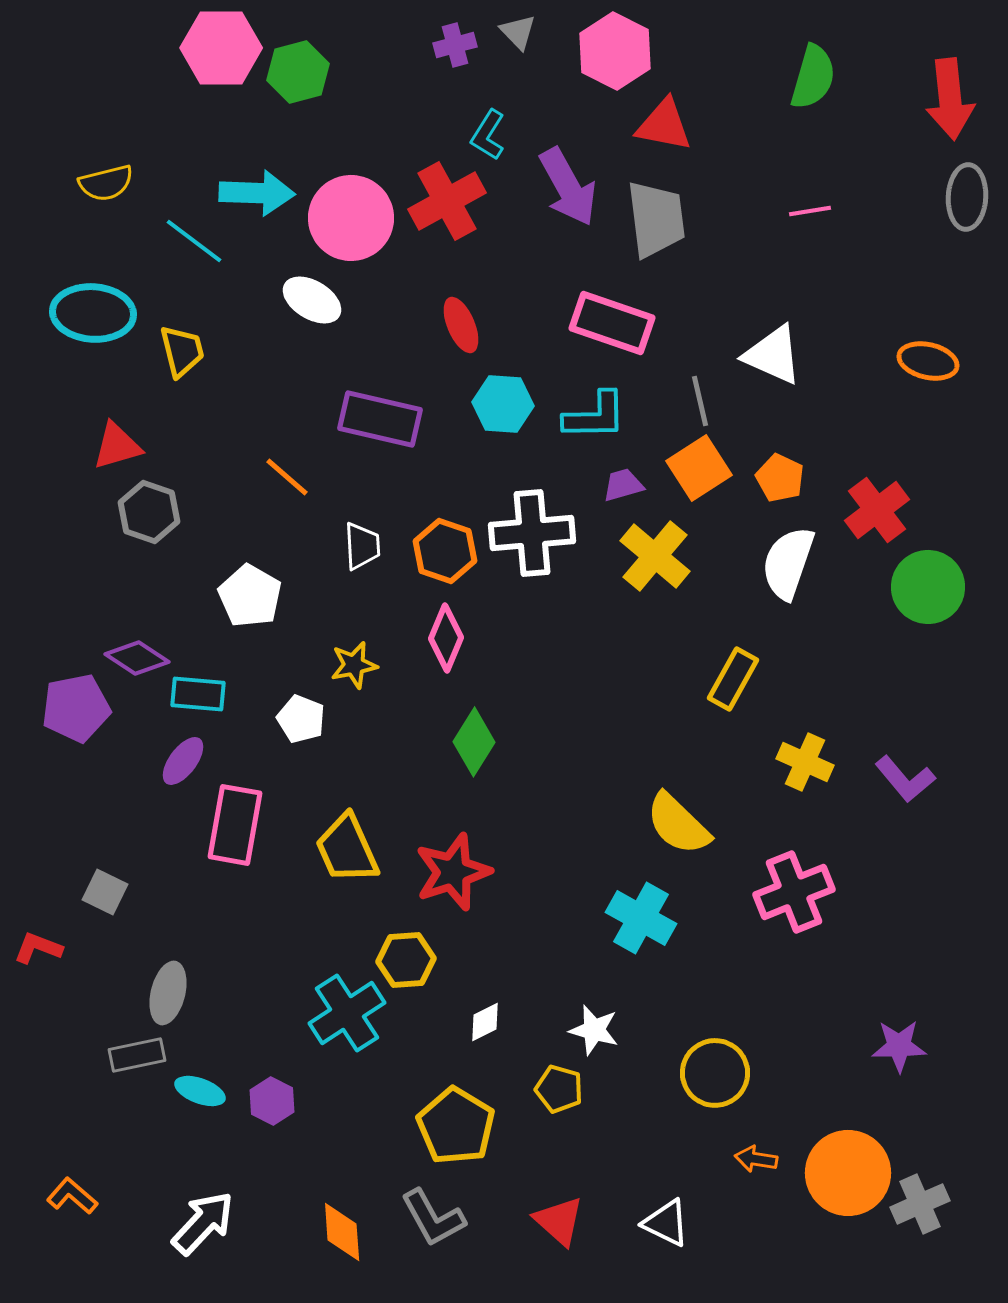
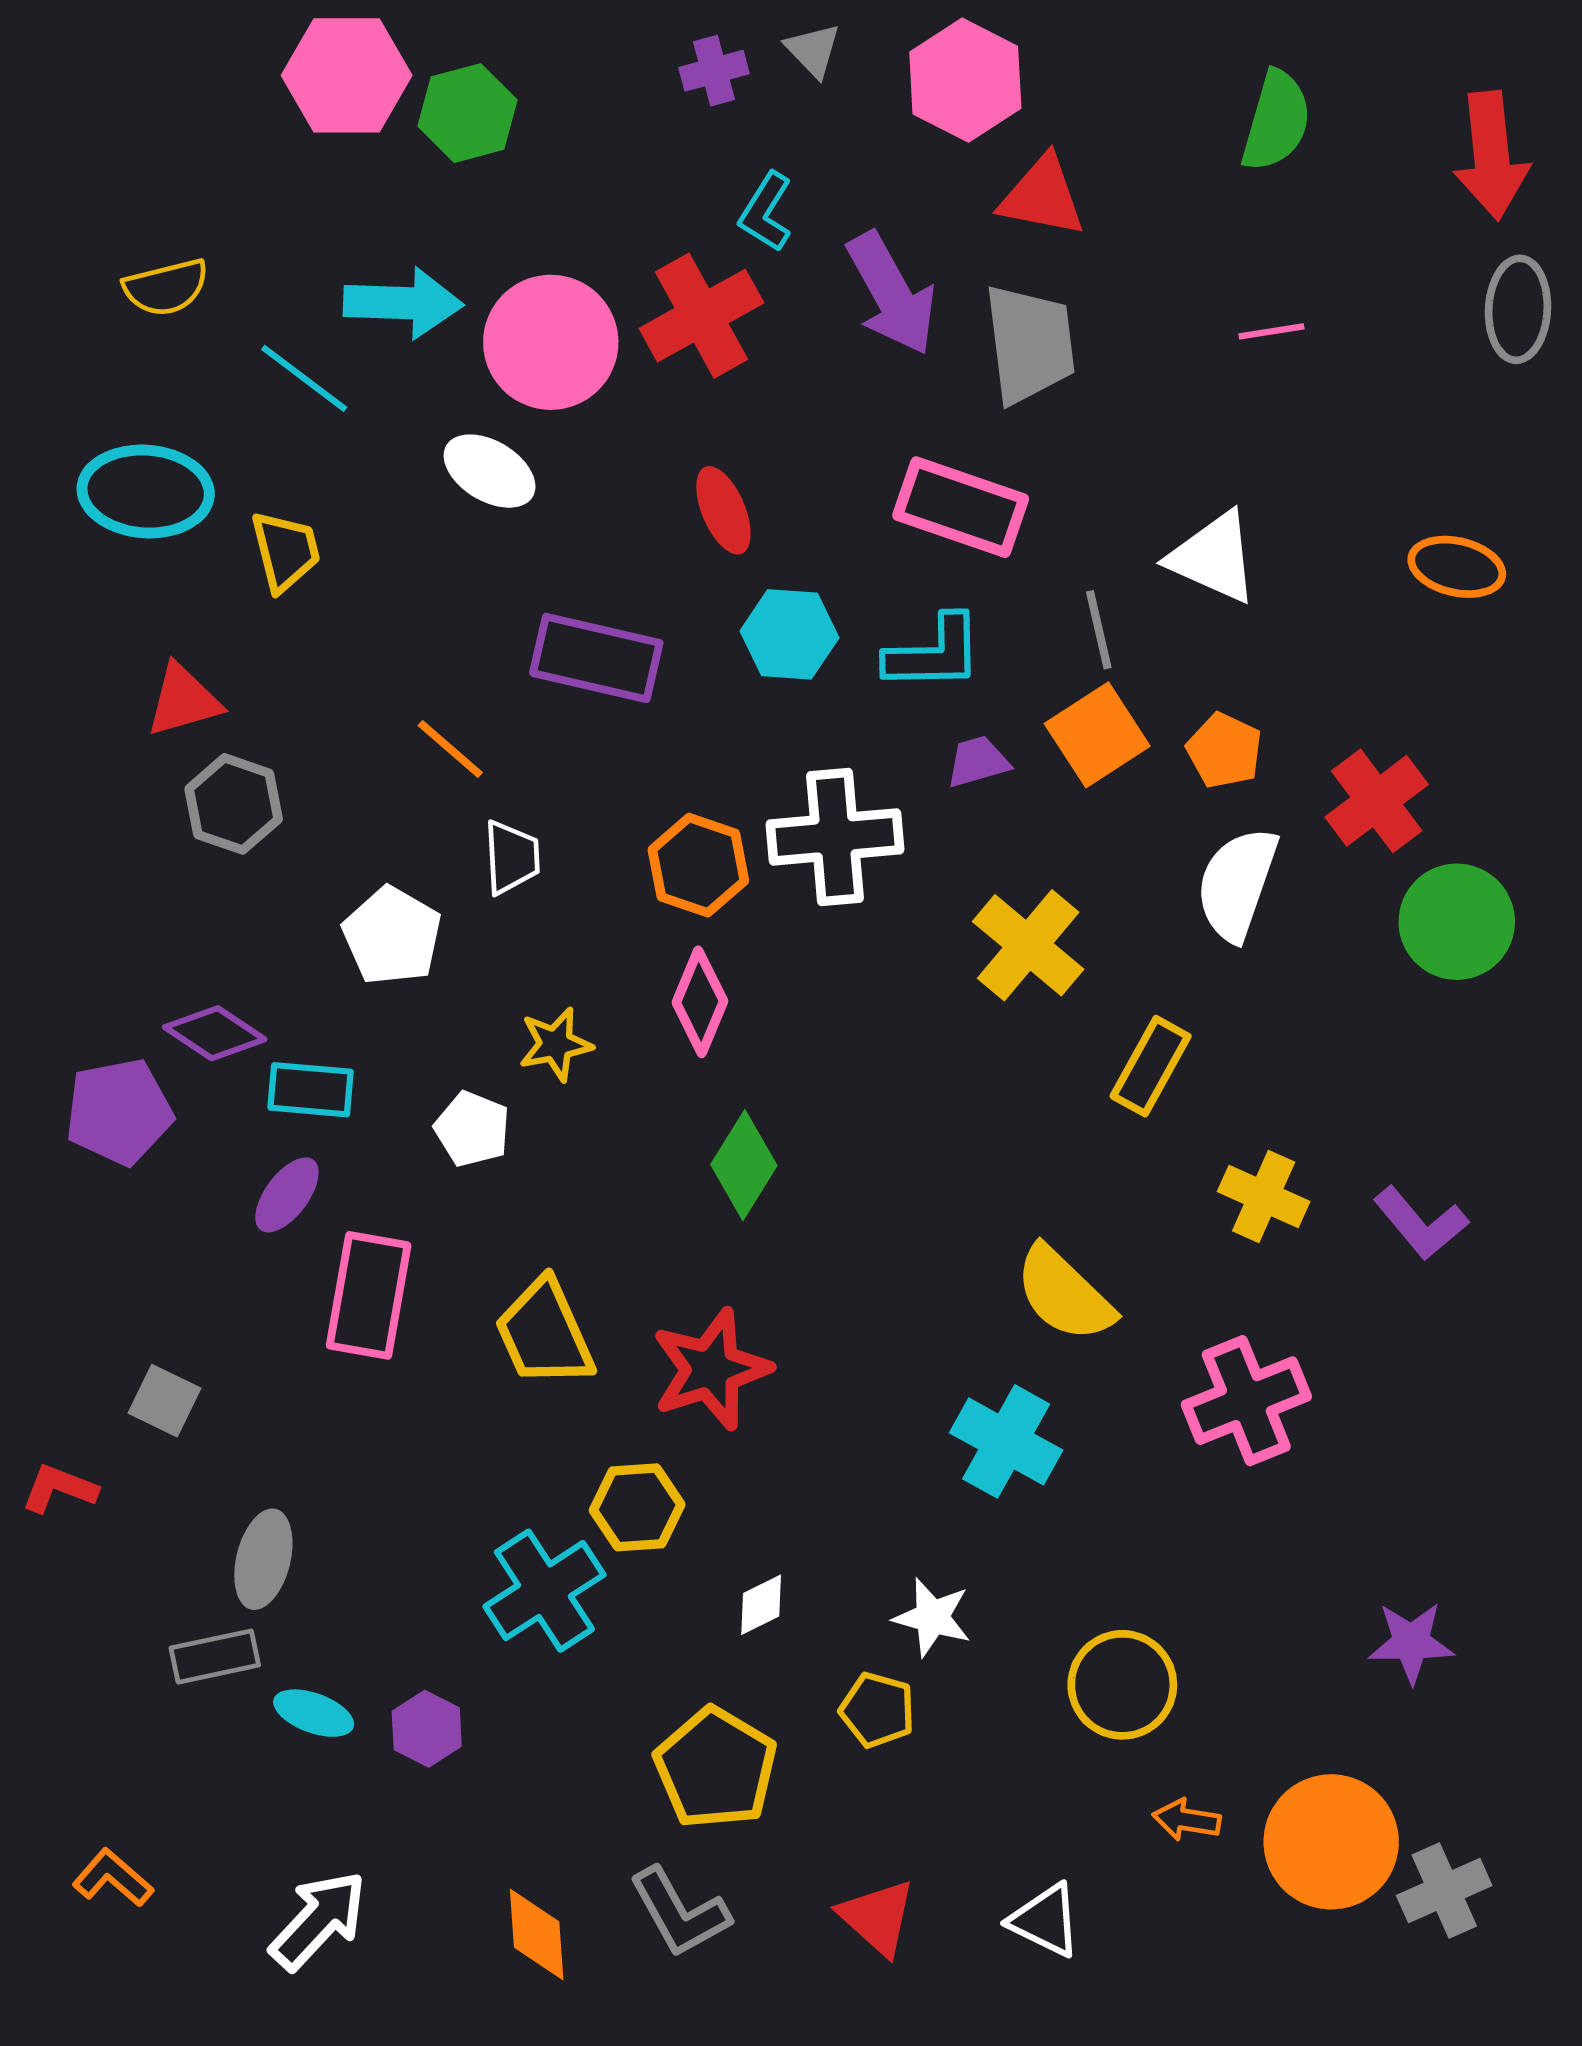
white trapezoid: (362, 546) -> (512, 857), moved
yellow cross: (655, 556) -> (1028, 945), moved

